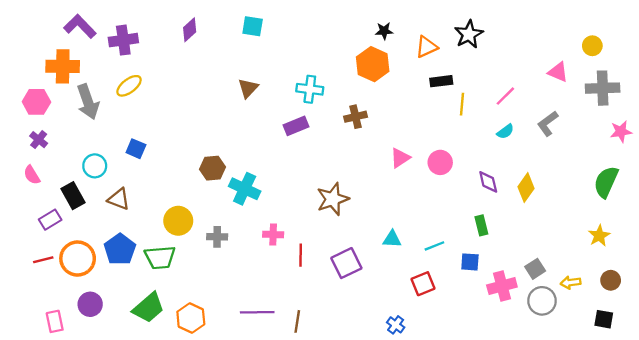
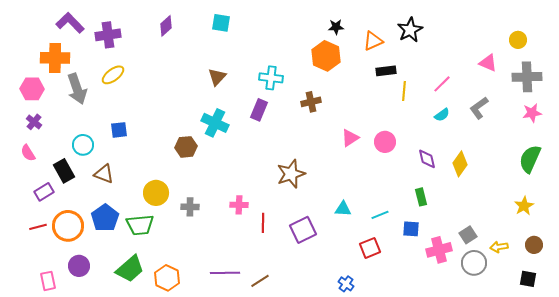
purple rectangle: (296, 126) -> (259, 110), turned -45
pink star: (621, 132) -> (532, 113), moved
blue square: (136, 149) -> (119, 130), turned -30
cyan cross: (245, 189) -> (215, 123), moved
brown line: (297, 321) -> (260, 281), turned 48

